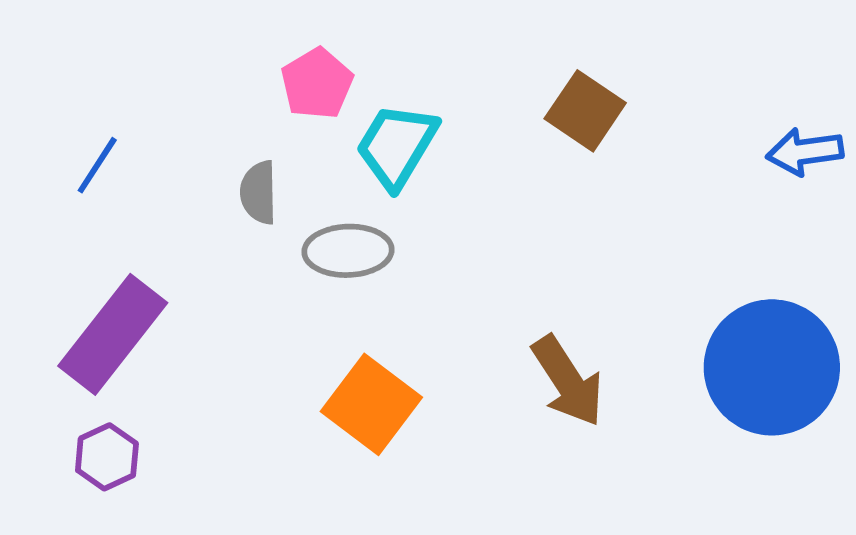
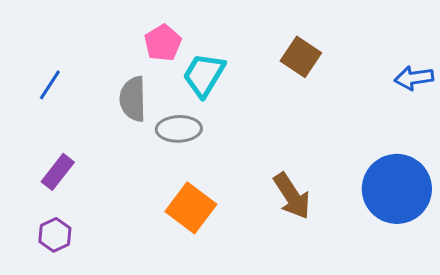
gray semicircle: (259, 192) -> (133, 99), size x1.4
purple rectangle: (113, 334) -> (58, 172), size x0.6

